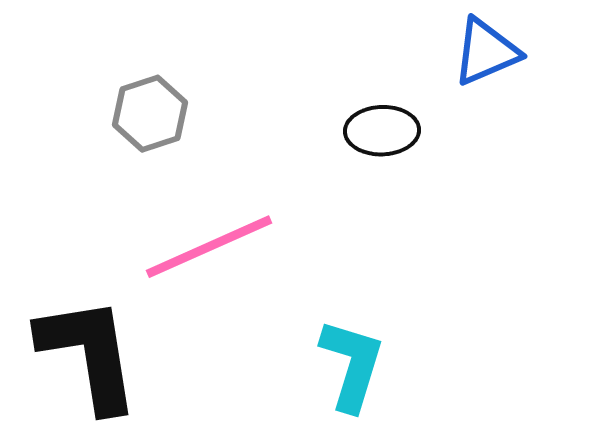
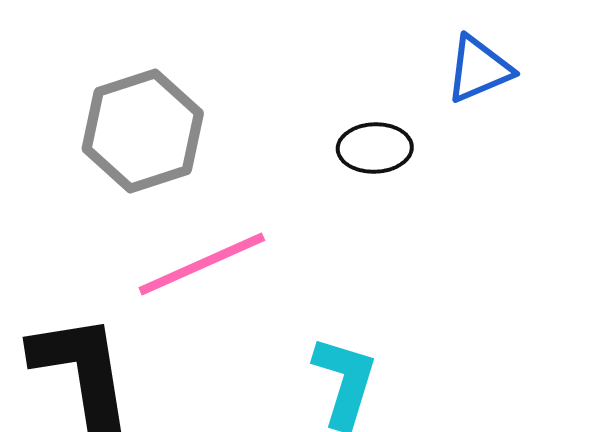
gray hexagon: (150, 114) -> (143, 131), size x1.6

